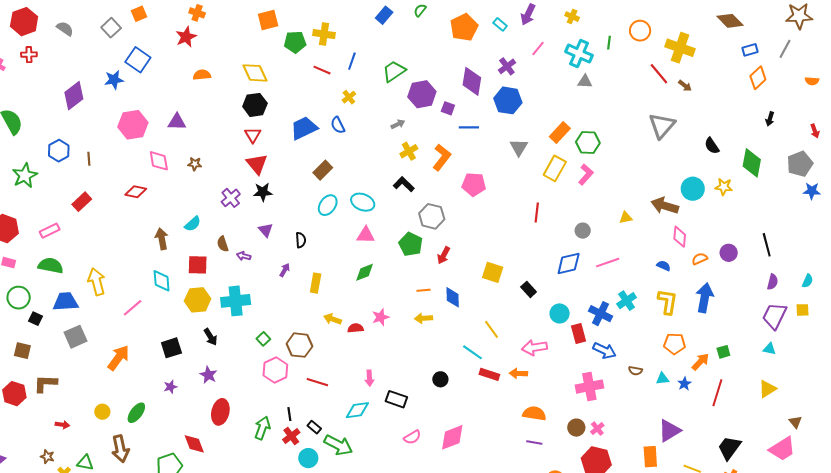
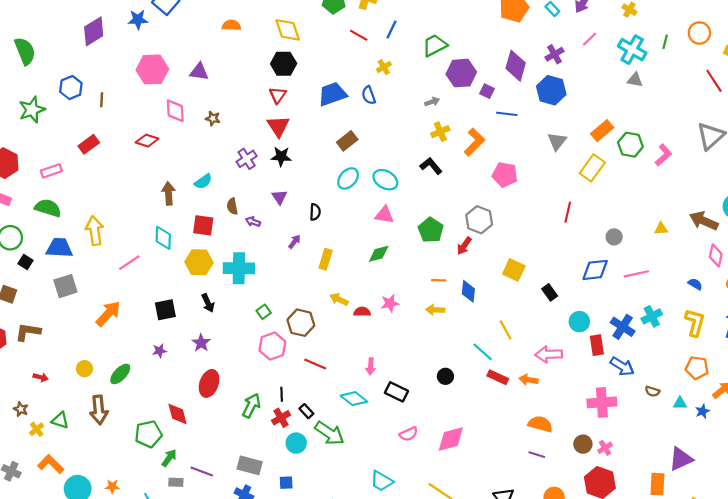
pink L-shape: (586, 175) -> (663, 155), moved
gray hexagon: (432, 216) -> (479, 220), moved
cyan diamond: (357, 410) -> (354, 399), turned 40

